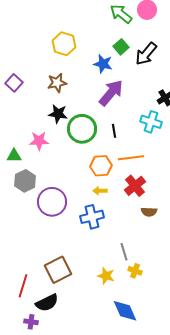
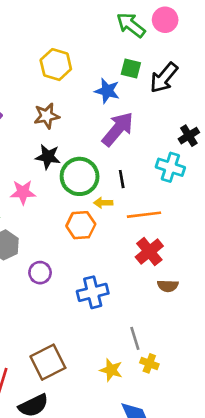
green square: (121, 47) -> (131, 68), turned -35
orange hexagon: (101, 166) -> (81, 225), moved
yellow arrow: (100, 191) -> (103, 203), moved
purple circle: (52, 202) -> (40, 273), size x0.6

